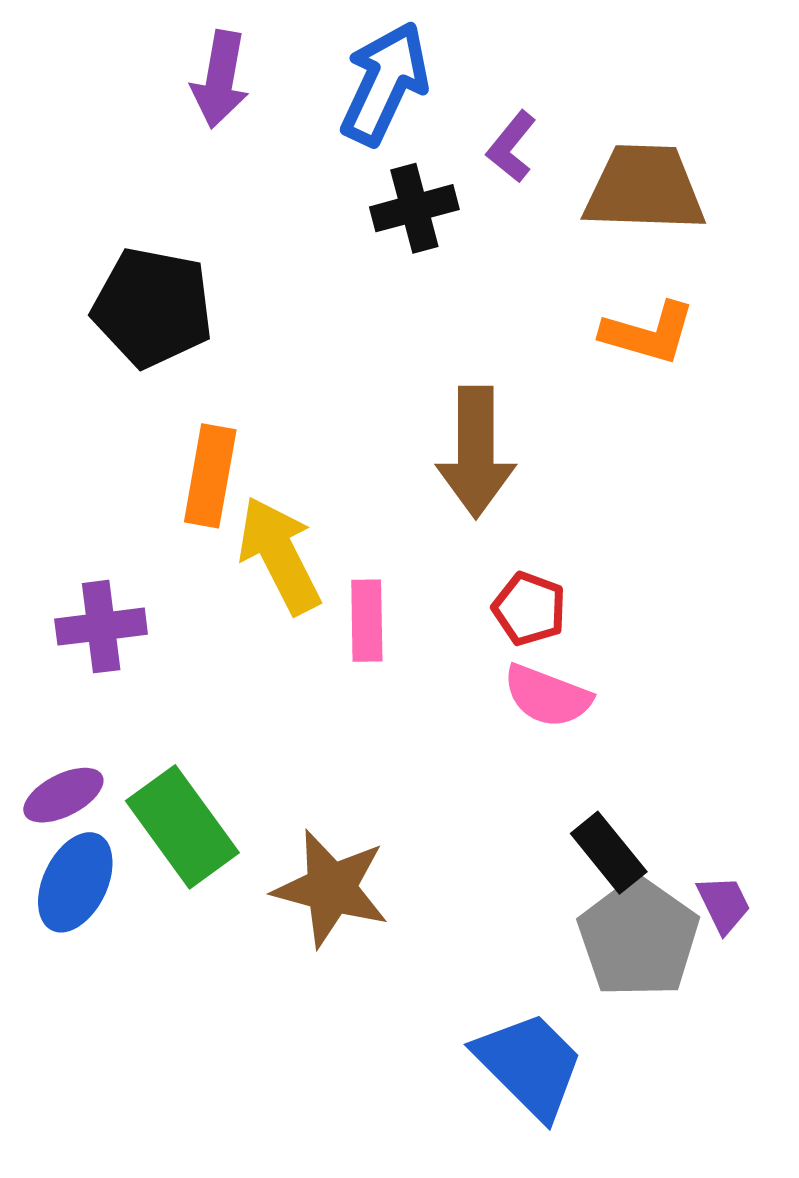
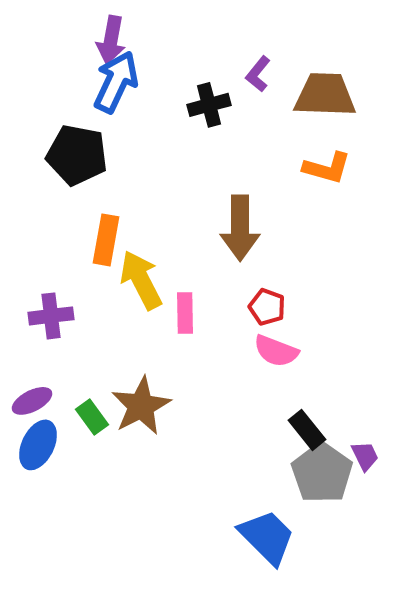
blue arrow: (385, 83) -> (116, 82), moved
green rectangle: (182, 827) -> (92, 417), size x0.6
brown star: (331, 888) -> (141, 406), moved, turned 30

